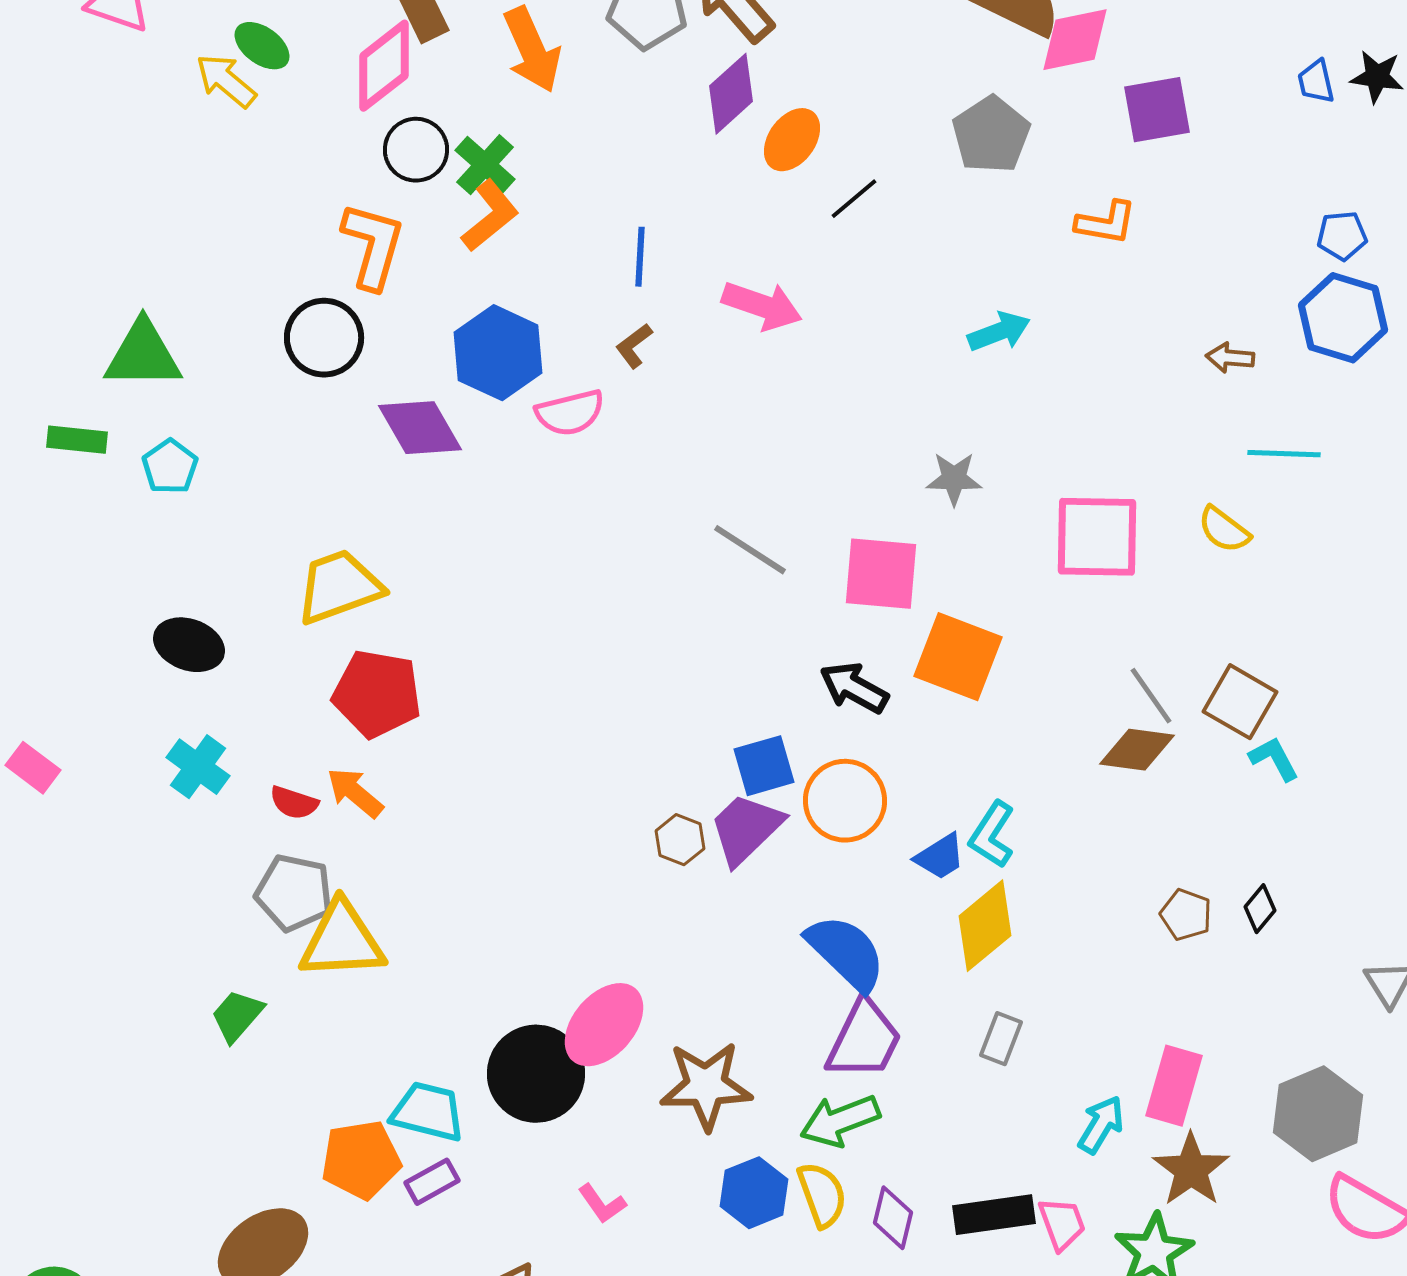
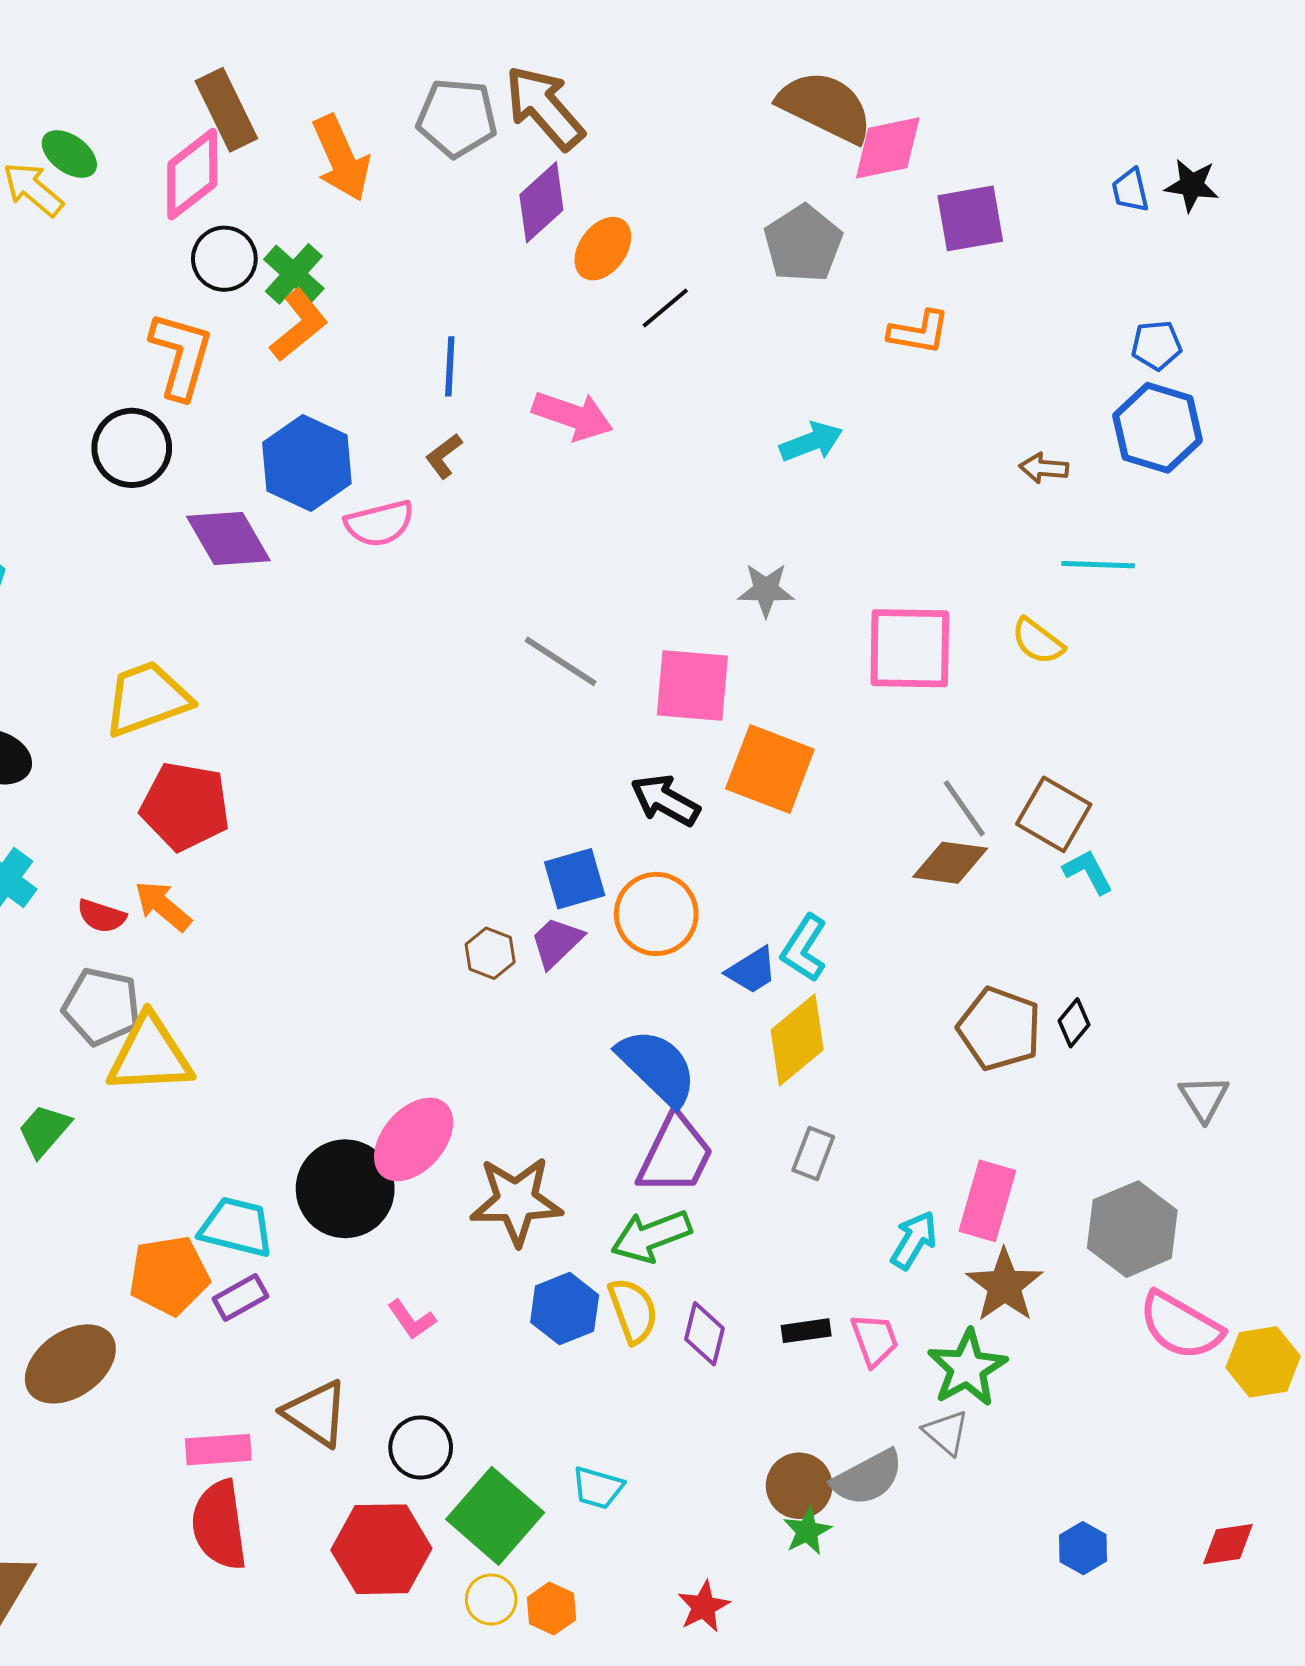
purple trapezoid: (746, 829) -> (557, 942), size x0.7
brown pentagon: (1186, 915) -> (999, 1029), size x1.6
black rectangle: (994, 1215) -> (806, 1331), size x0.6

